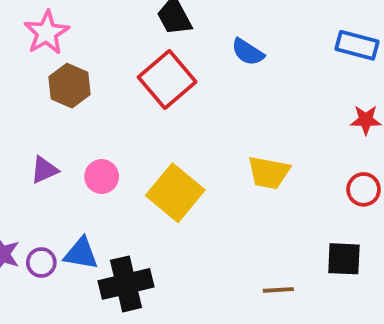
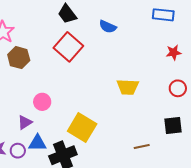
purple triangle: (44, 170) -> (25, 122), moved
yellow square: (175, 193) -> (82, 128), moved

